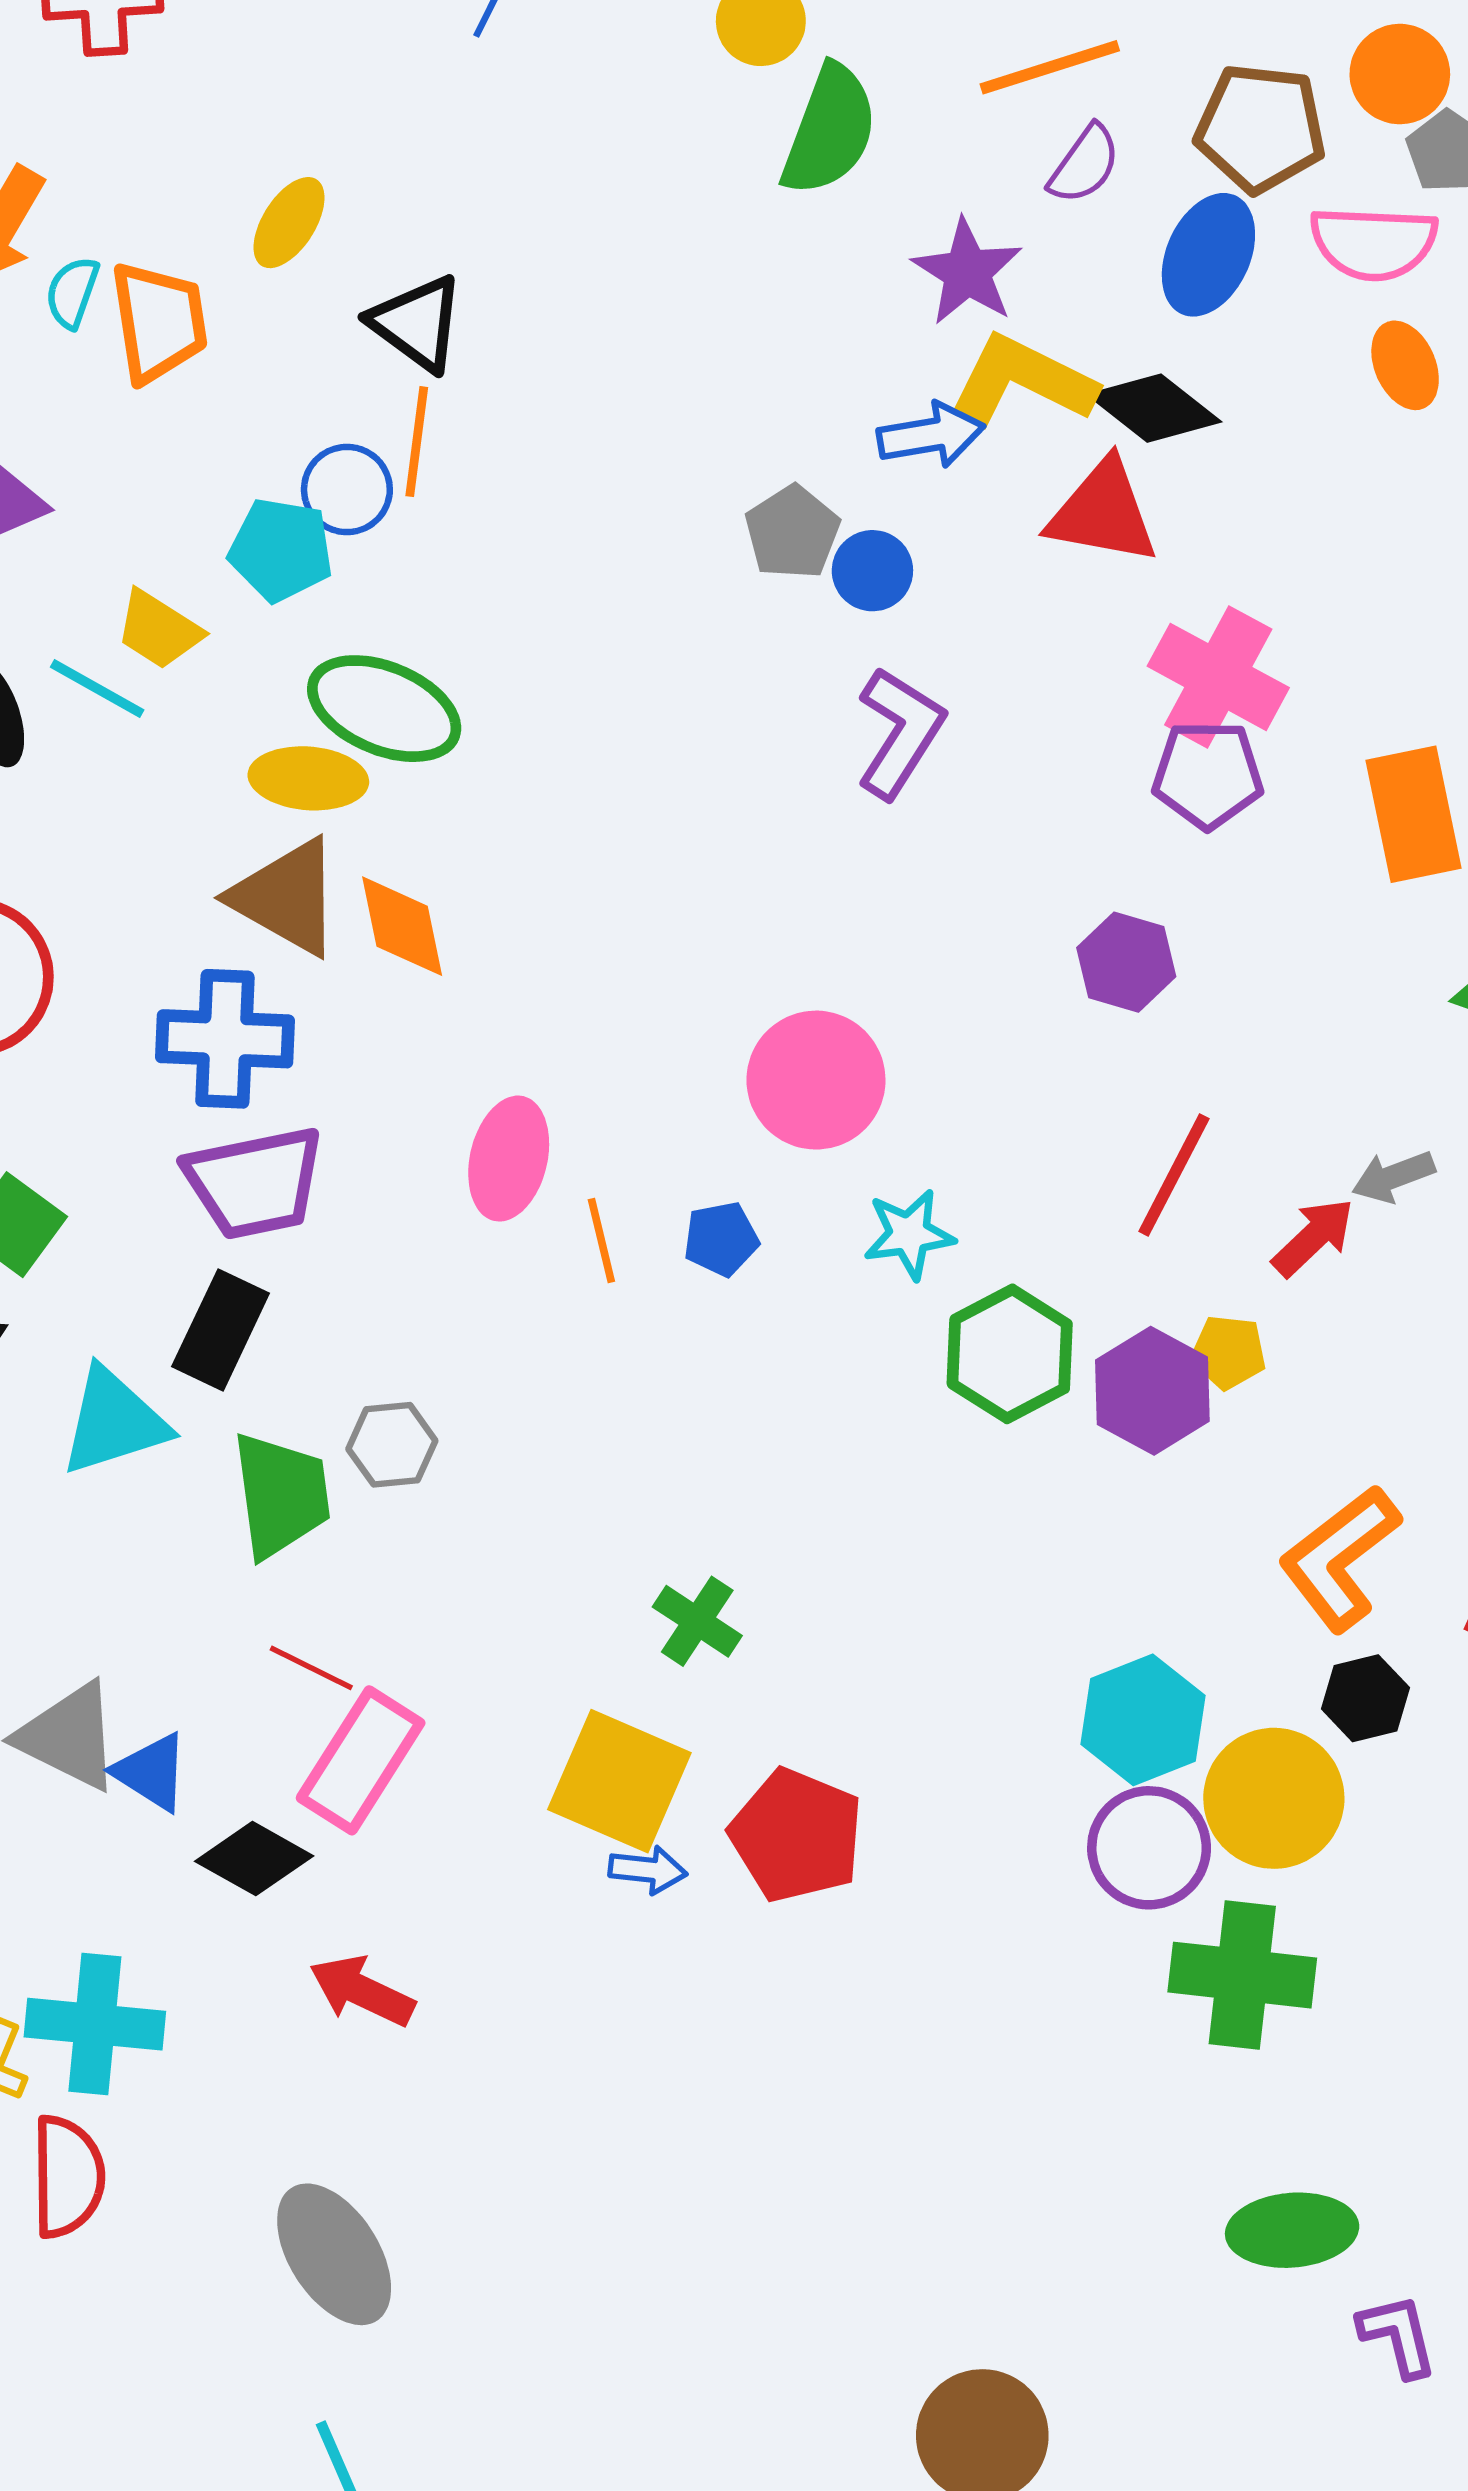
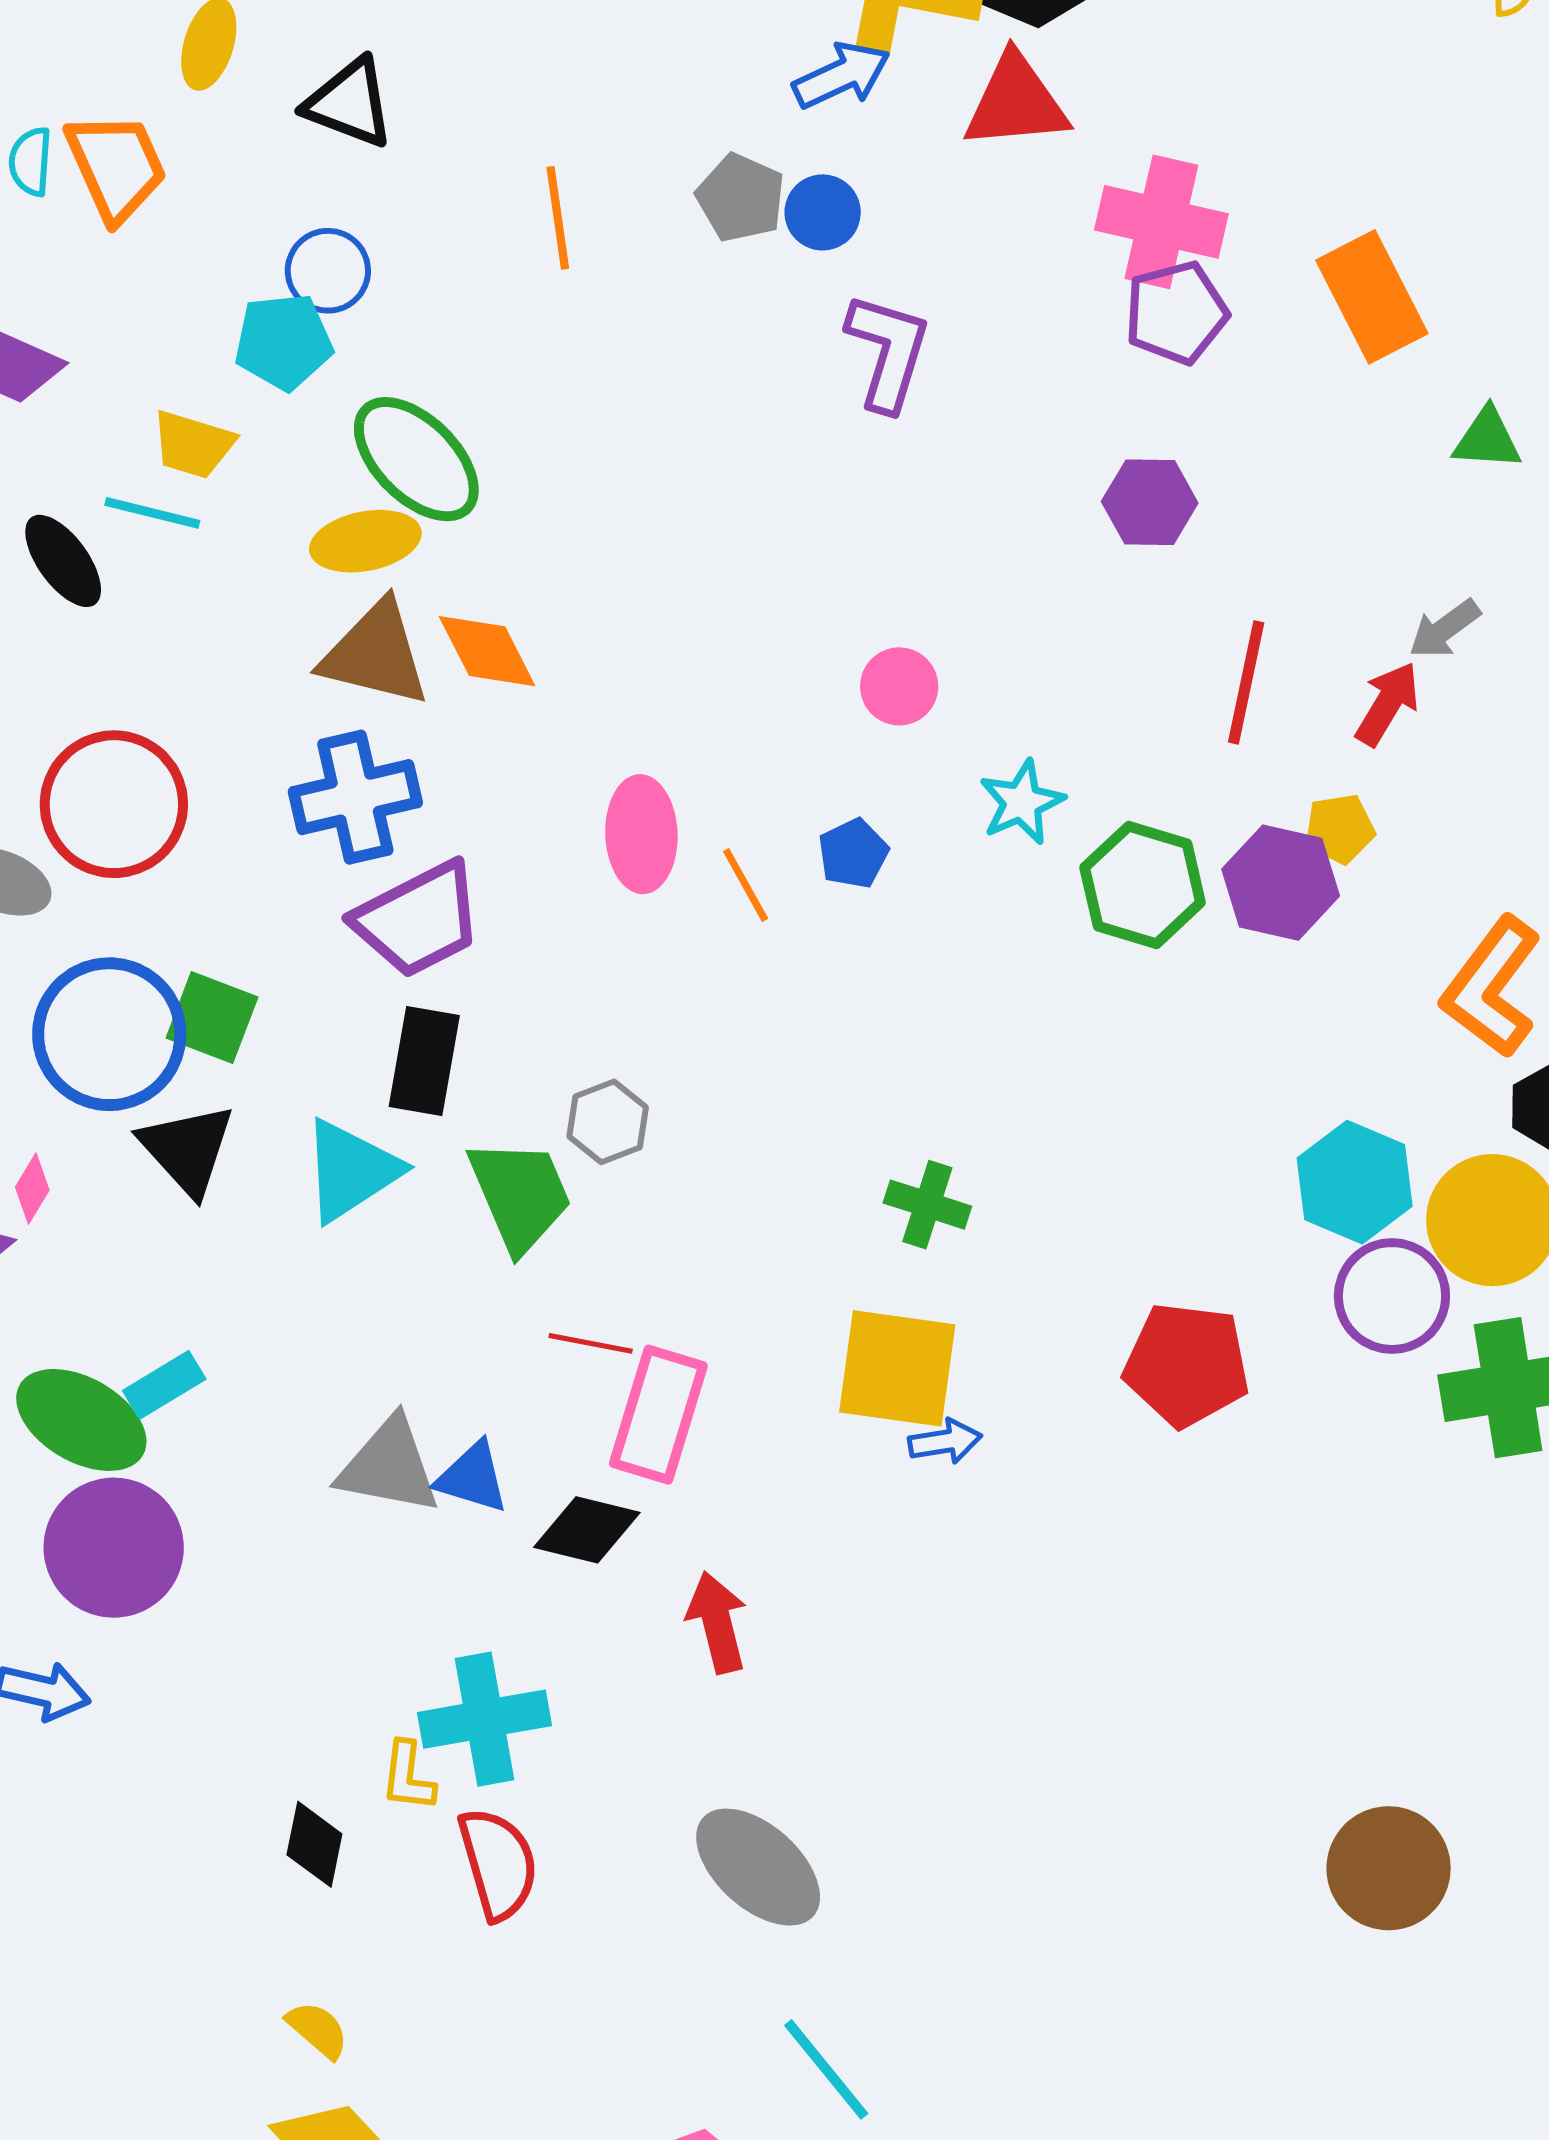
orange line: (417, 442) -> (558, 218), moved
green ellipse: (384, 709) -> (416, 459), turned 38
pink circle: (816, 1080) -> (899, 686), size x0.6
red pentagon: (796, 1835) -> (1187, 1365), moved
red arrow: (362, 1991) -> (717, 1622), turned 66

